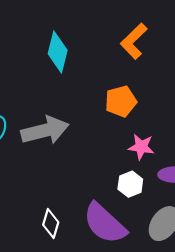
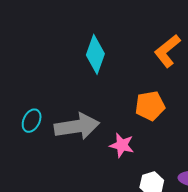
pink star: (141, 147) -> (122, 145), moved

